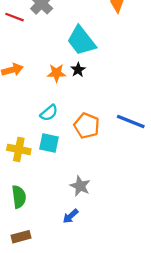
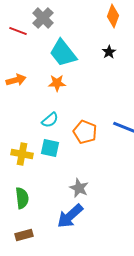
cyan trapezoid: (81, 41) -> (63, 53), moved
black star: (78, 70) -> (109, 52), moved
blue arrow: (71, 216) -> (70, 216), size x1.8

